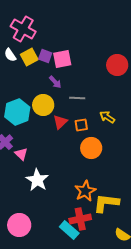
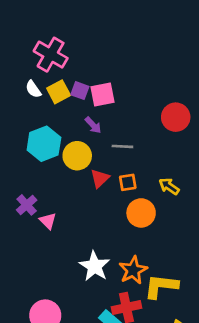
red circle: (117, 65) -> (176, 117), moved
cyan hexagon: (17, 112) -> (44, 144), moved
yellow arrow: (107, 117) -> (169, 186), moved
white star: (37, 180) -> (94, 266), moved

